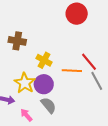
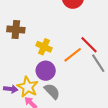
orange line: (72, 71) -> (73, 55), turned -36
yellow star: (25, 83) -> (28, 87), moved

